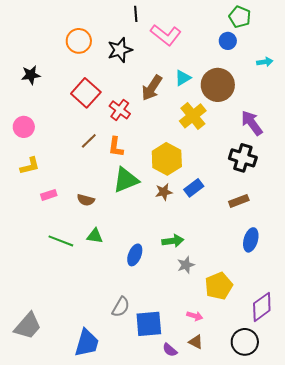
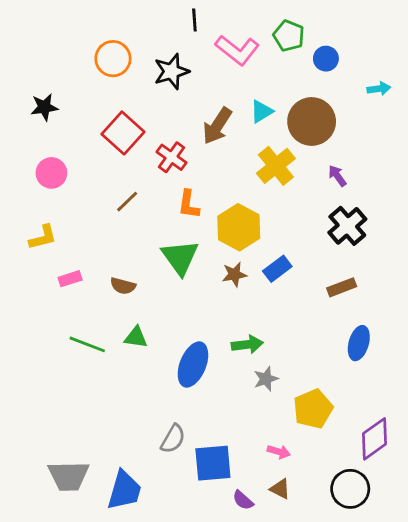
green pentagon: (240, 17) -> (289, 36), moved
purple arrow: (252, 123) -> (337, 176), moved, size x0.6
pink circle: (24, 127) -> (51, 173), moved
orange L-shape: (116, 147) -> (189, 204), moved
black cross: (243, 158) -> (347, 226), turned 32
green triangle: (126, 180) -> (180, 257), turned -44
blue ellipse: (135, 255) -> (193, 365), size x1.4
gray trapezoid: (28, 326) -> (69, 476), moved, turned 48

